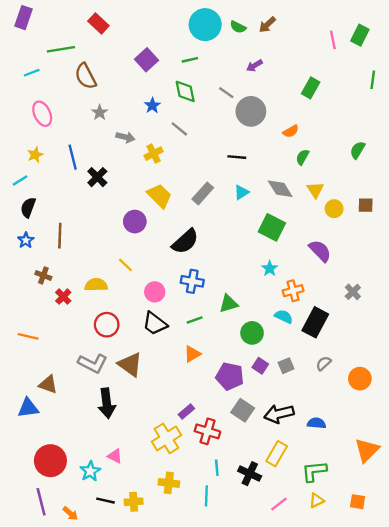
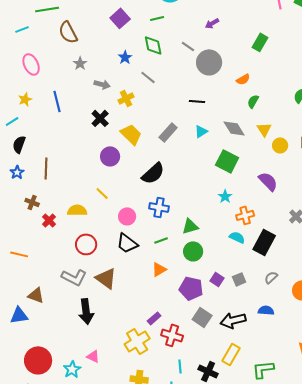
black cross: (97, 177) -> (100, 118), moved
green circle: (252, 333) -> (193, 251), moved
blue semicircle: (316, 423) -> (266, 310), moved

